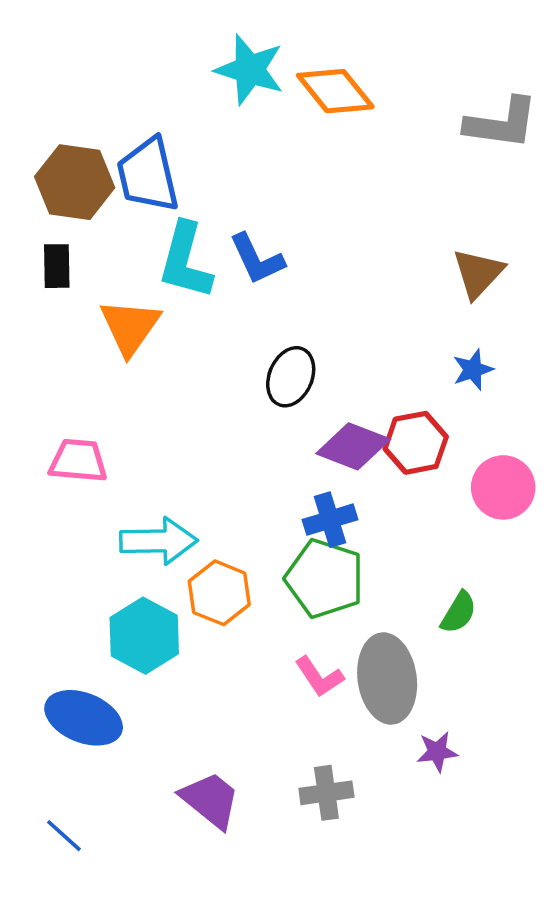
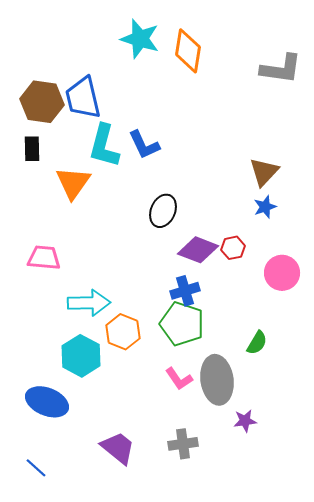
orange diamond: (335, 91) -> (188, 51), turned 48
brown triangle: (478, 273) -> (264, 172), moved
red hexagon: (416, 443) -> (233, 248), size x0.7

